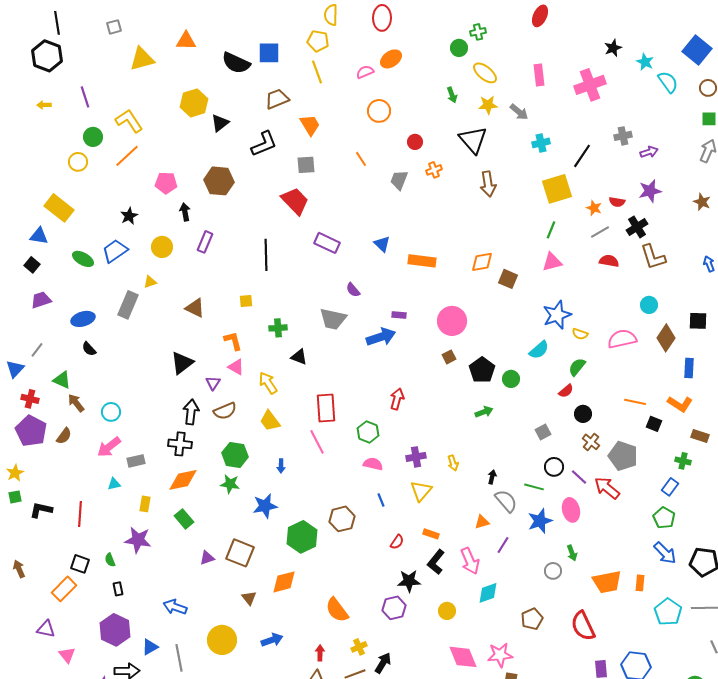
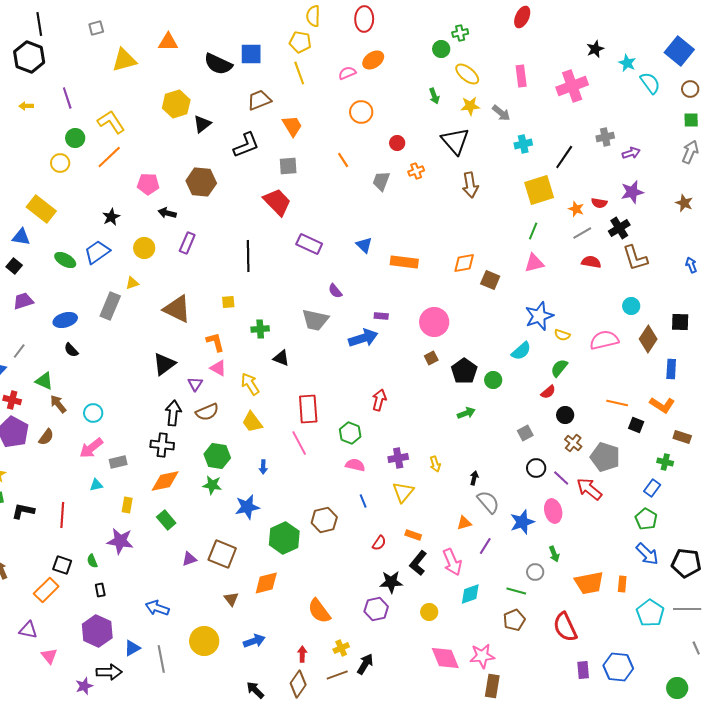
black arrow: (185, 212) -> (167, 213), turned -66
brown triangle: (195, 308) -> (177, 309), size x1.4
green line: (534, 487) -> (516, 591), moved

